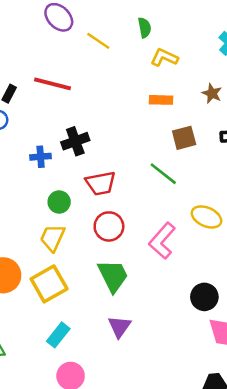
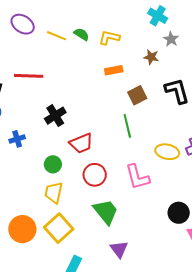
green semicircle: (145, 28) -> (81, 34), moved, turned -35
blue cross: (41, 157) -> (17, 139), moved
green line: (163, 174) -> (127, 126), turned 50
pink L-shape: (162, 241) -> (137, 177), turned -44

